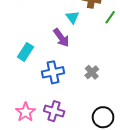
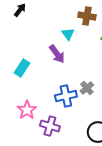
blue cross: (53, 72) -> (66, 96), moved
pink star: (26, 112) -> (27, 110), moved

